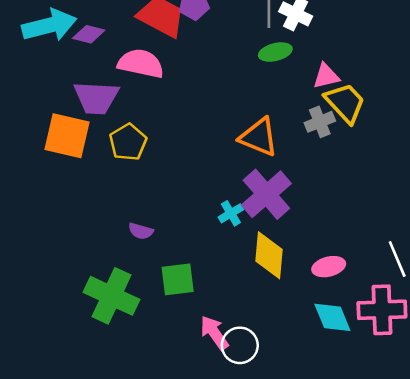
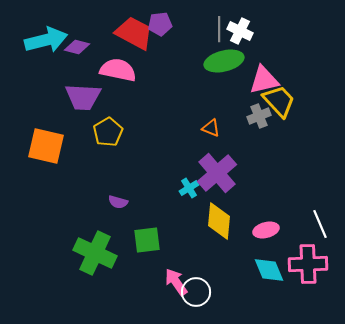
green ellipse: (275, 52) -> (224, 61), size x1.5
pink triangle: (326, 76) -> (264, 80), size x1.4
orange square: (67, 136) -> (46, 146), moved
orange triangle: (259, 137) -> (211, 128), size x0.6

